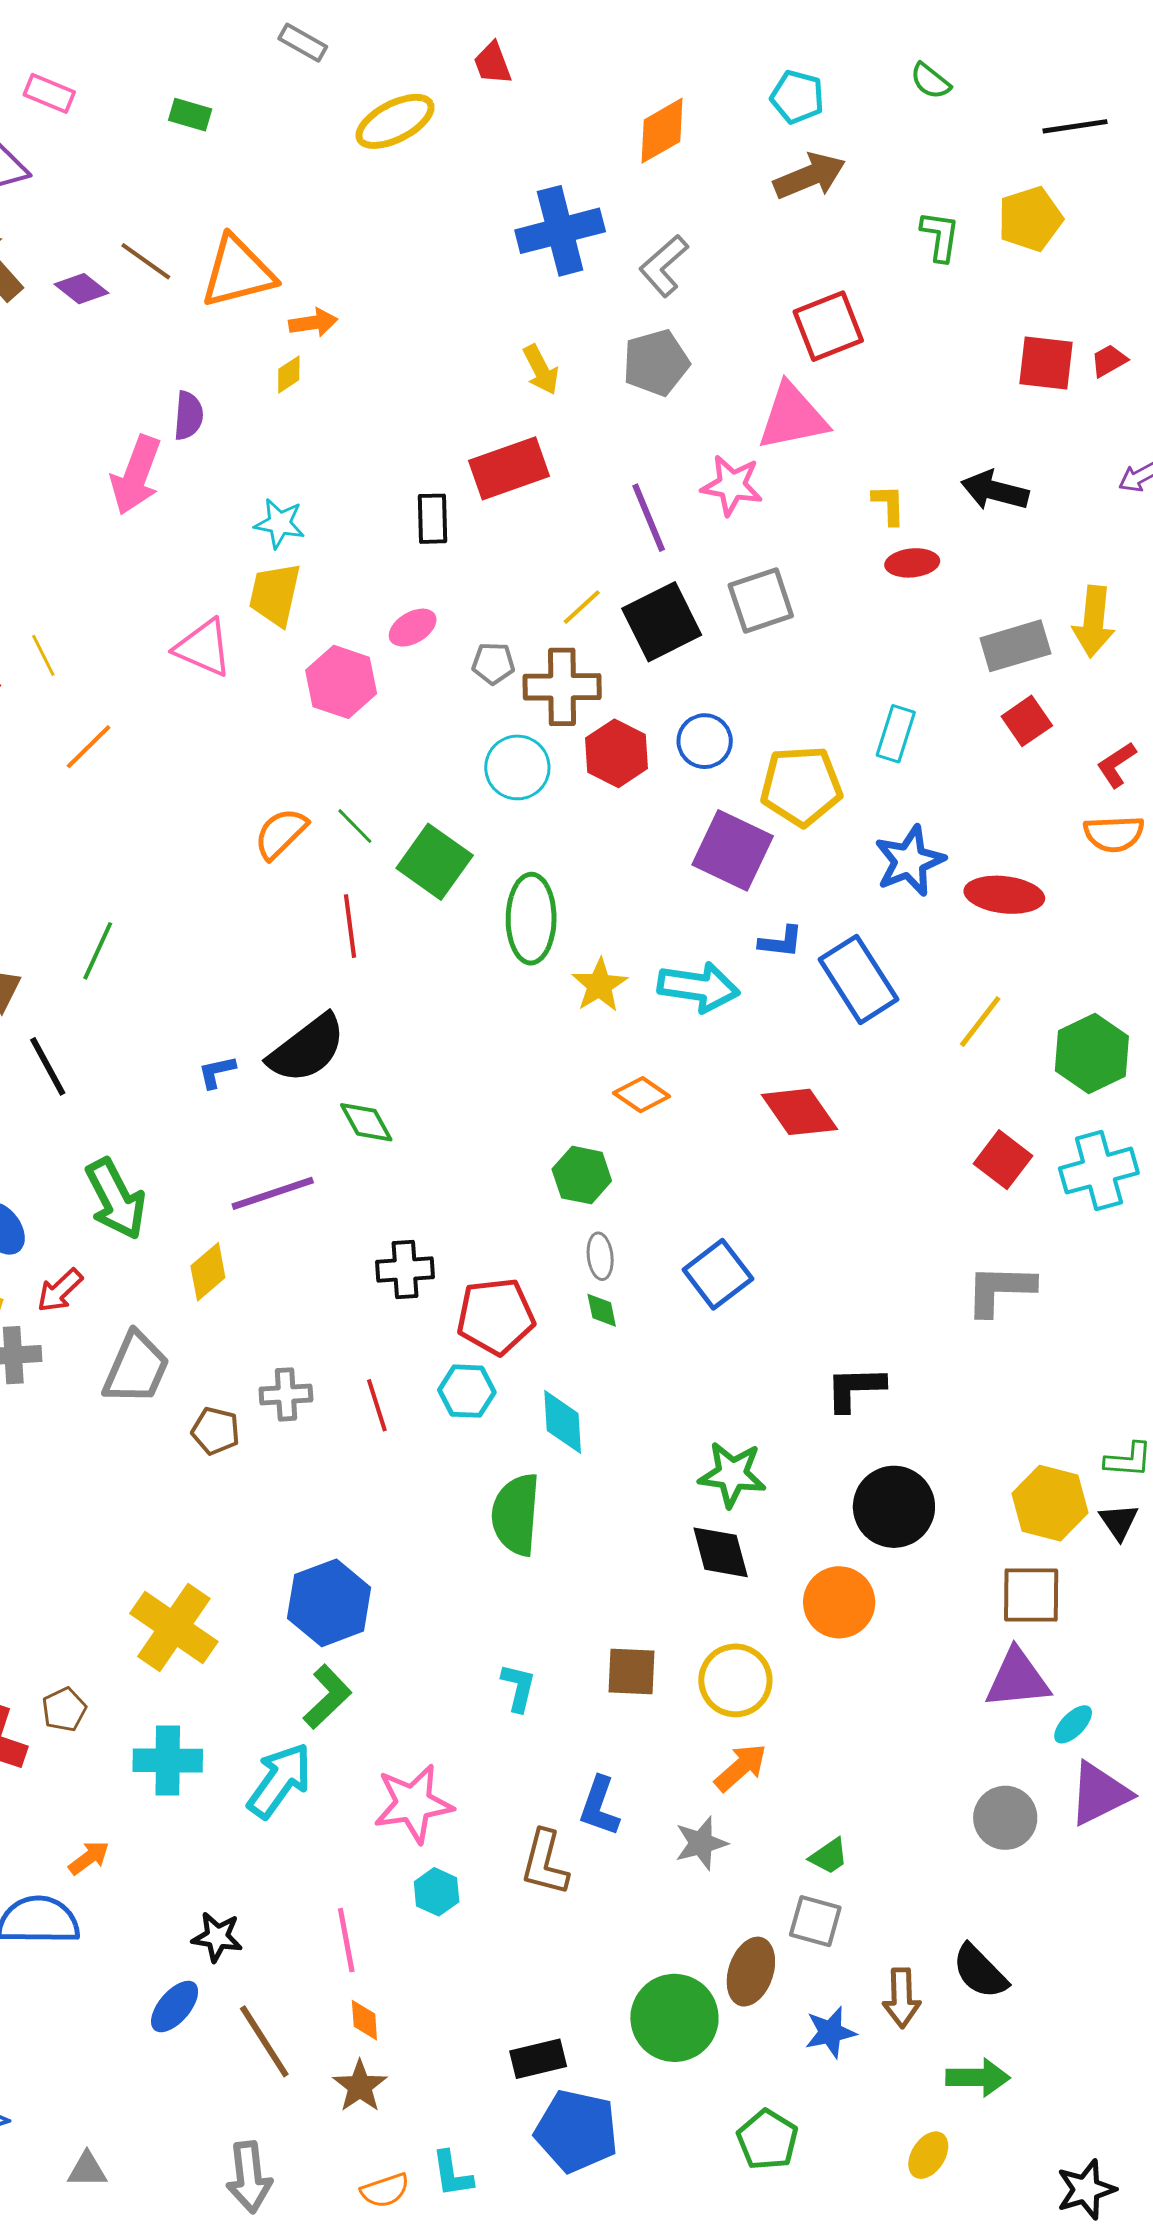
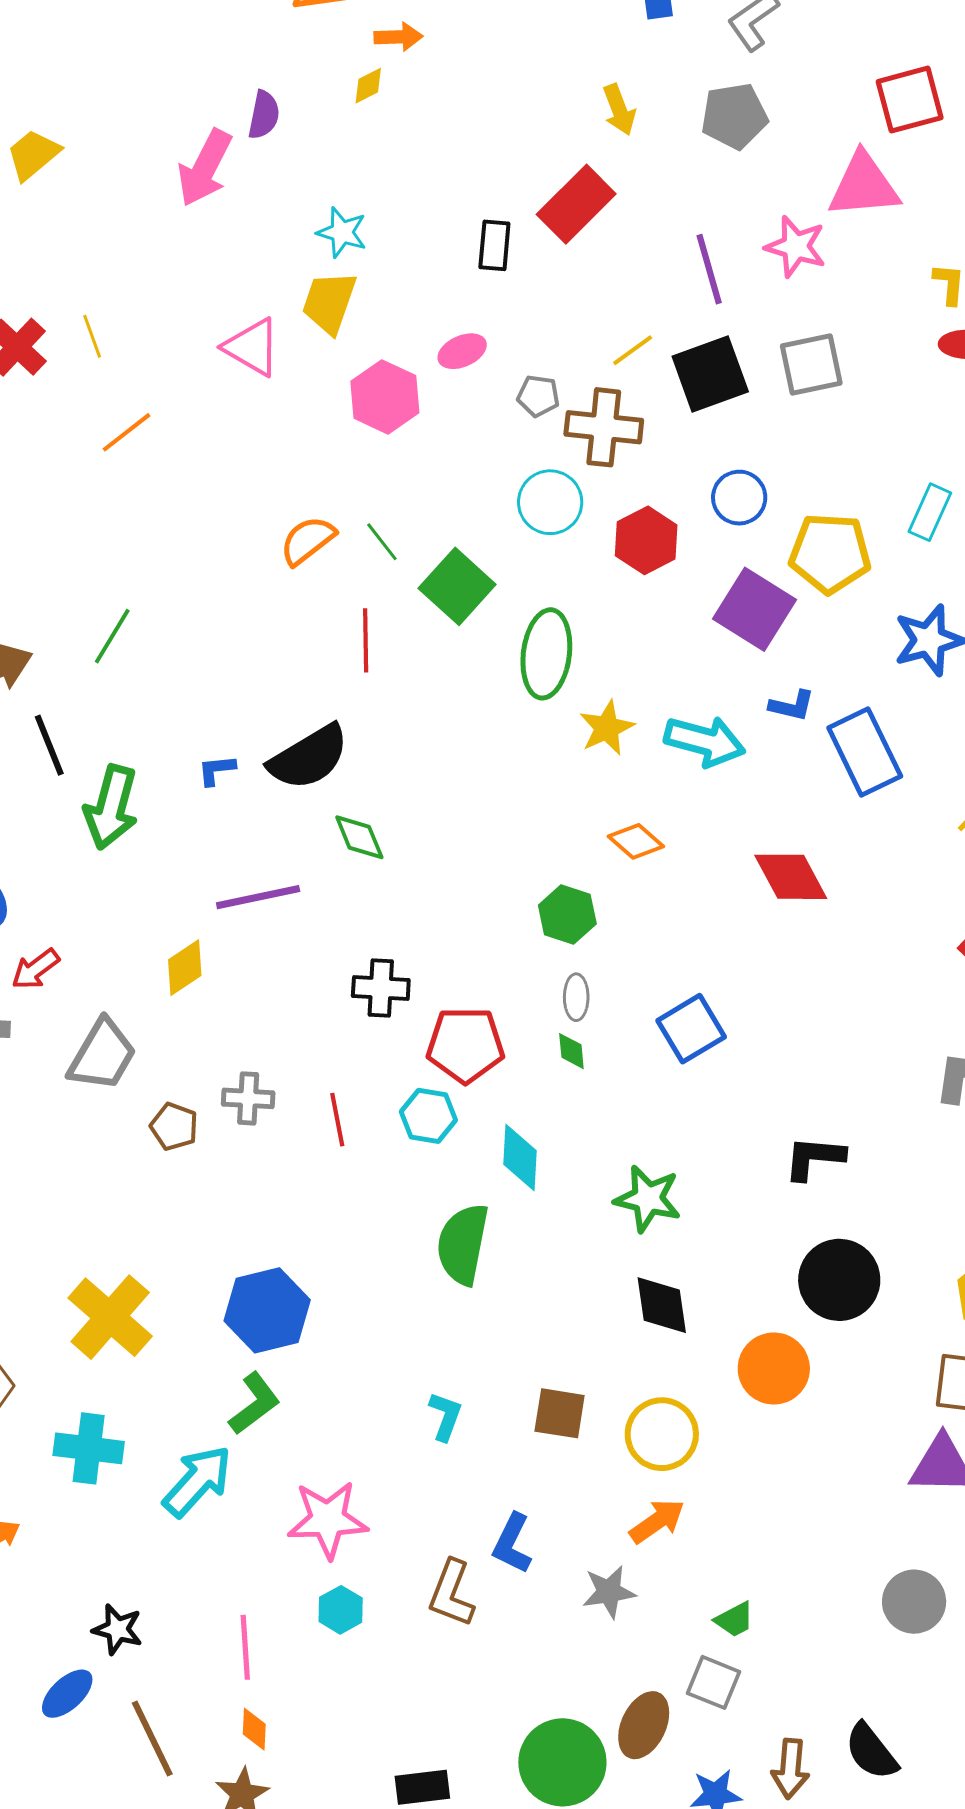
red rectangle: (509, 468) -> (576, 204), turned -32
red hexagon: (617, 753) -> (646, 540), moved
green arrow: (116, 1199) -> (111, 807), moved, turned 36
green star: (732, 1474) -> (648, 1199), moved

